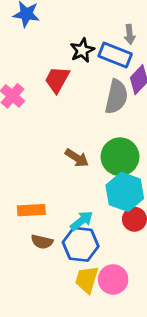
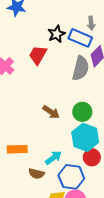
green circle: (120, 157) -> (82, 112), size x0.7
brown semicircle: (42, 242) -> (36, 174), moved
blue hexagon: (81, 244) -> (71, 177), moved

